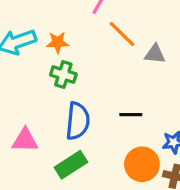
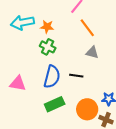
gray triangle: (155, 54) -> (92, 52), moved
black line: (131, 115) -> (76, 76), moved
green rectangle: (71, 165) -> (55, 104), moved

